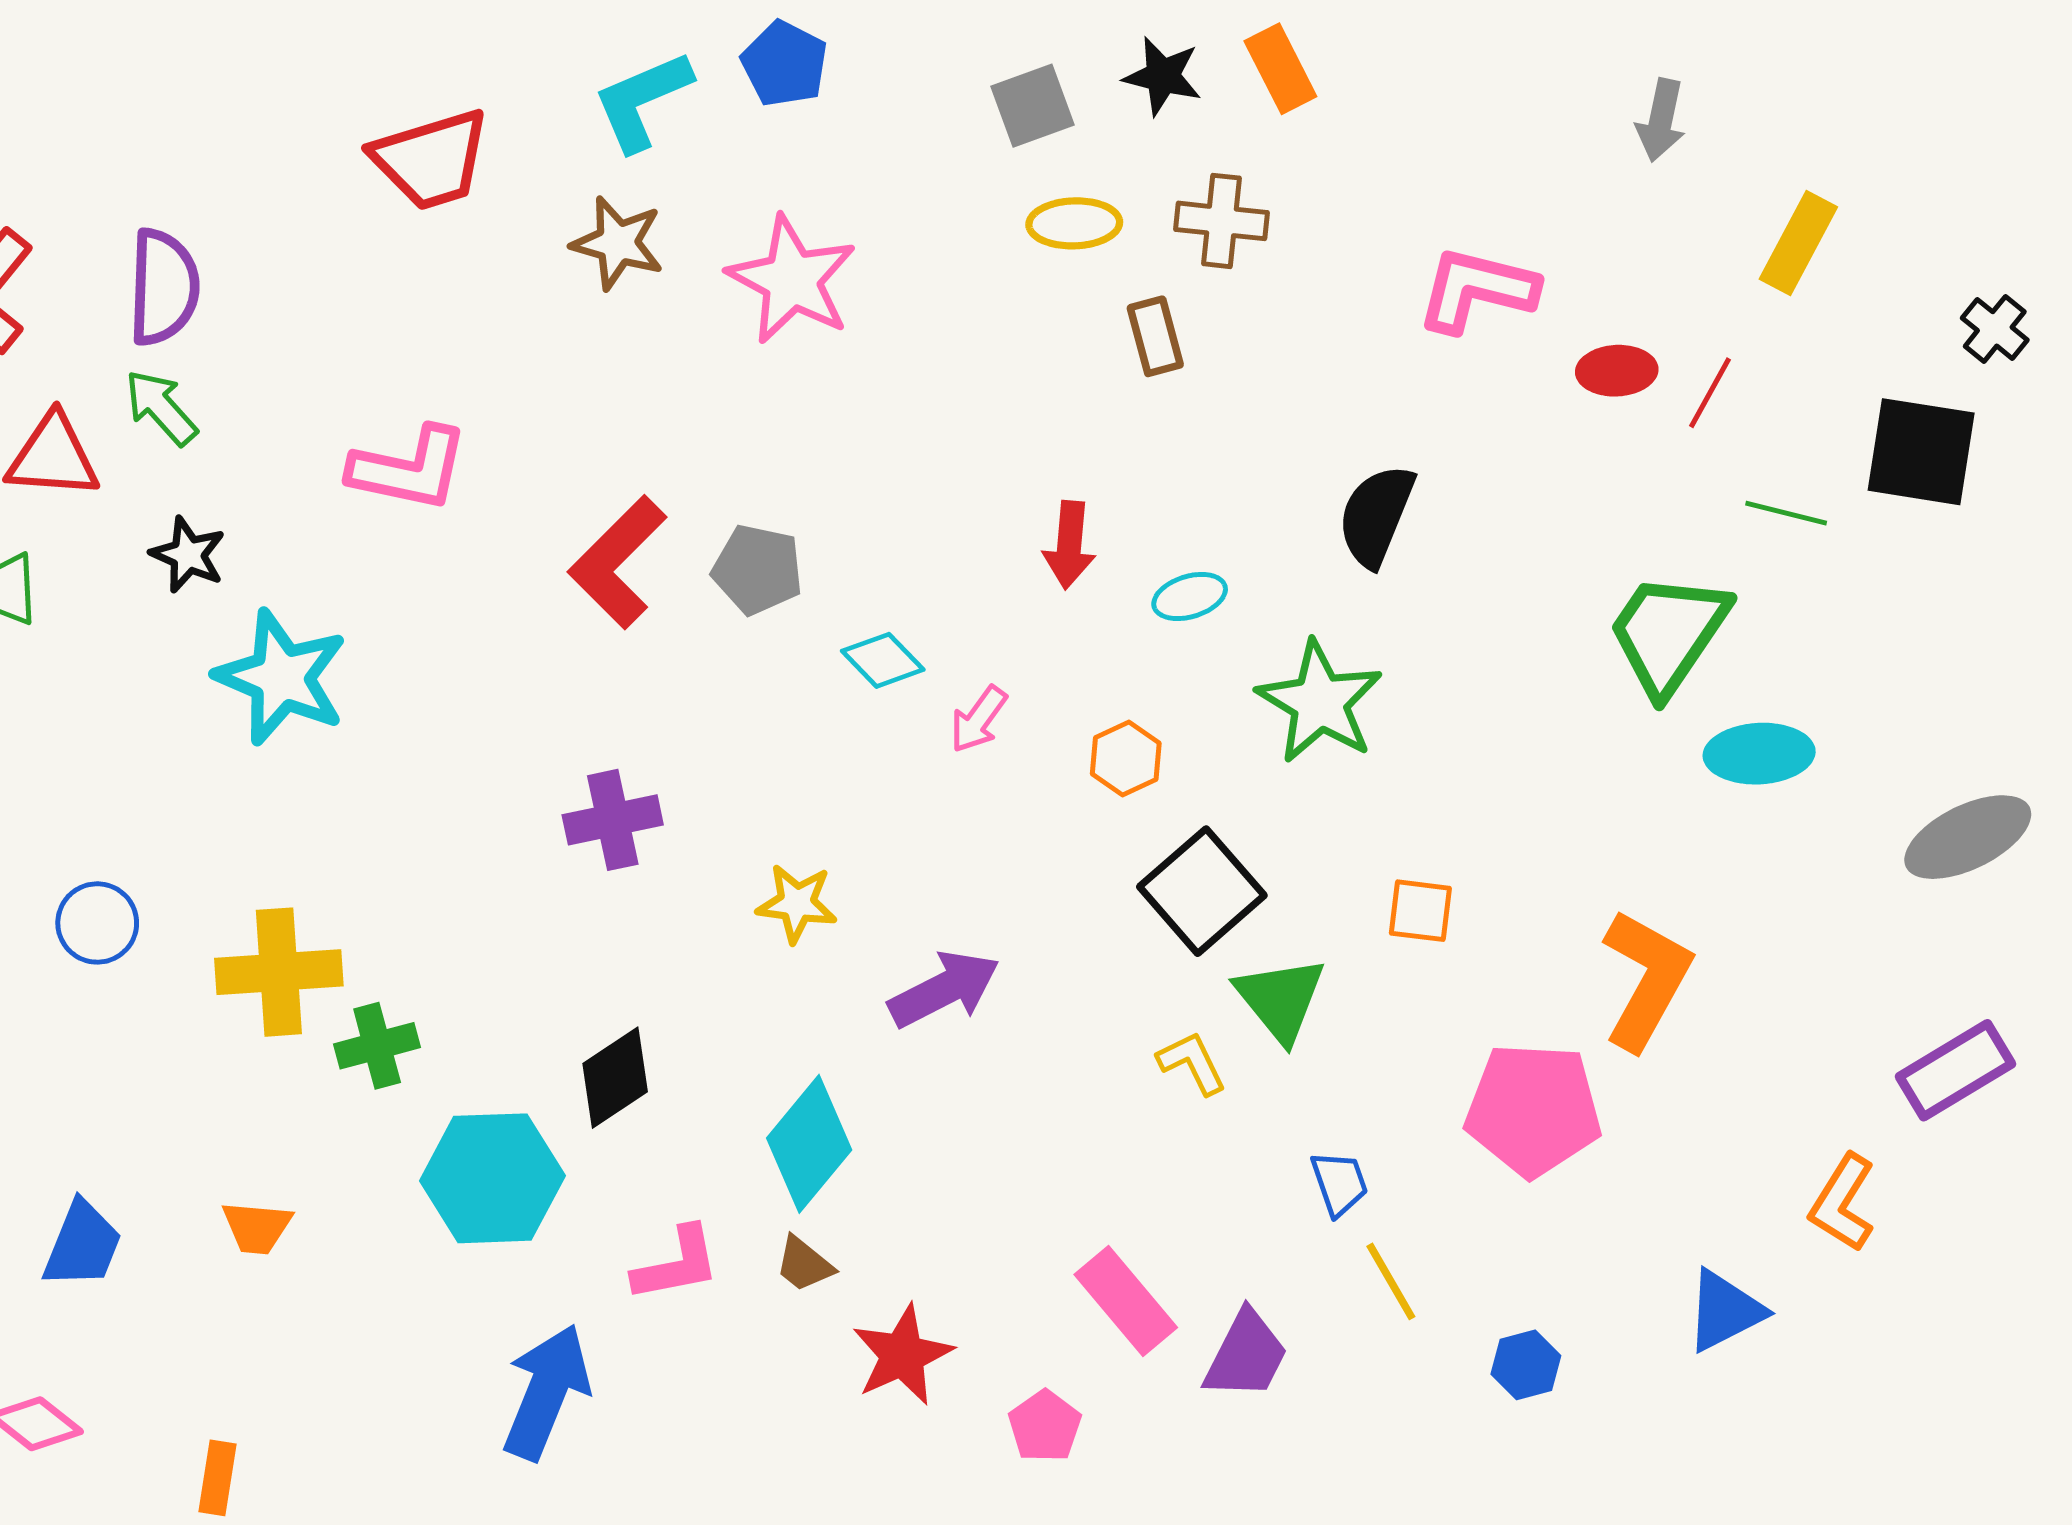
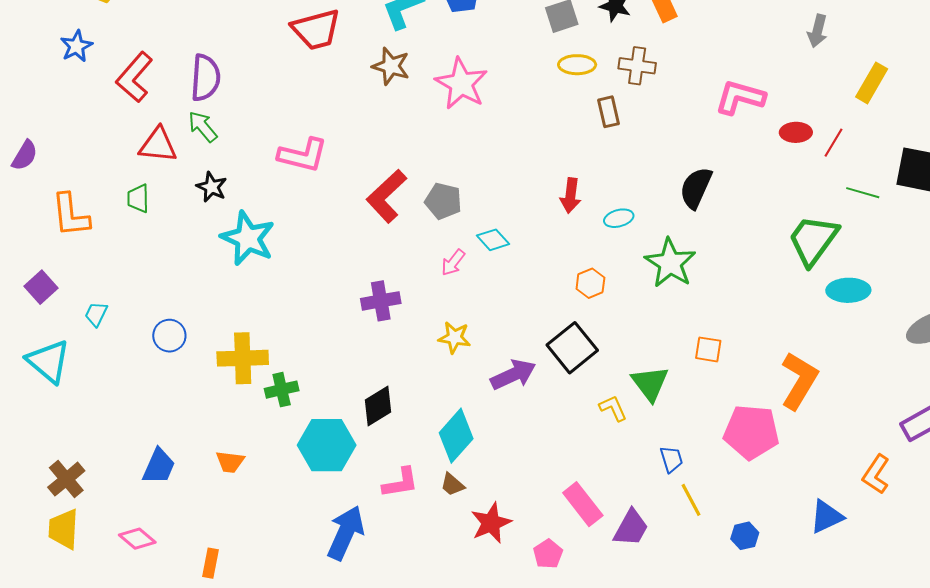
pink arrow: (978, 719) -> (453, 262), moved
black square: (1202, 891) -> (572, 348), moved

